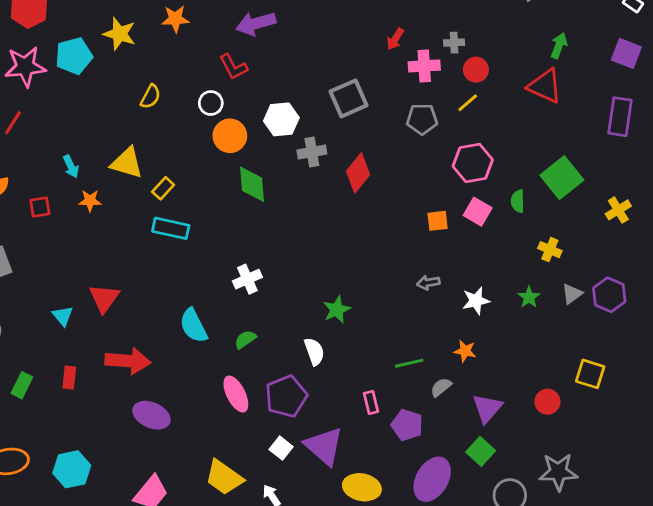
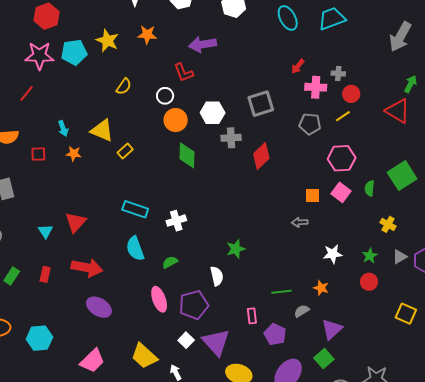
cyan rectangle: (171, 228) -> (135, 209), moved
gray arrow: (428, 283) -> (300, 222), moved
red circle: (547, 402) -> (369, 282), moved

